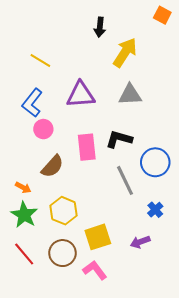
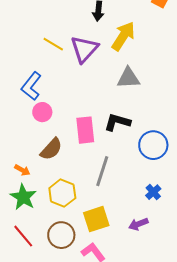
yellow line: (40, 60) -> (53, 44), moved
purple triangle: (81, 95) -> (84, 49), moved, turned -44
gray line: (125, 180) -> (102, 171), moved, turned 44

